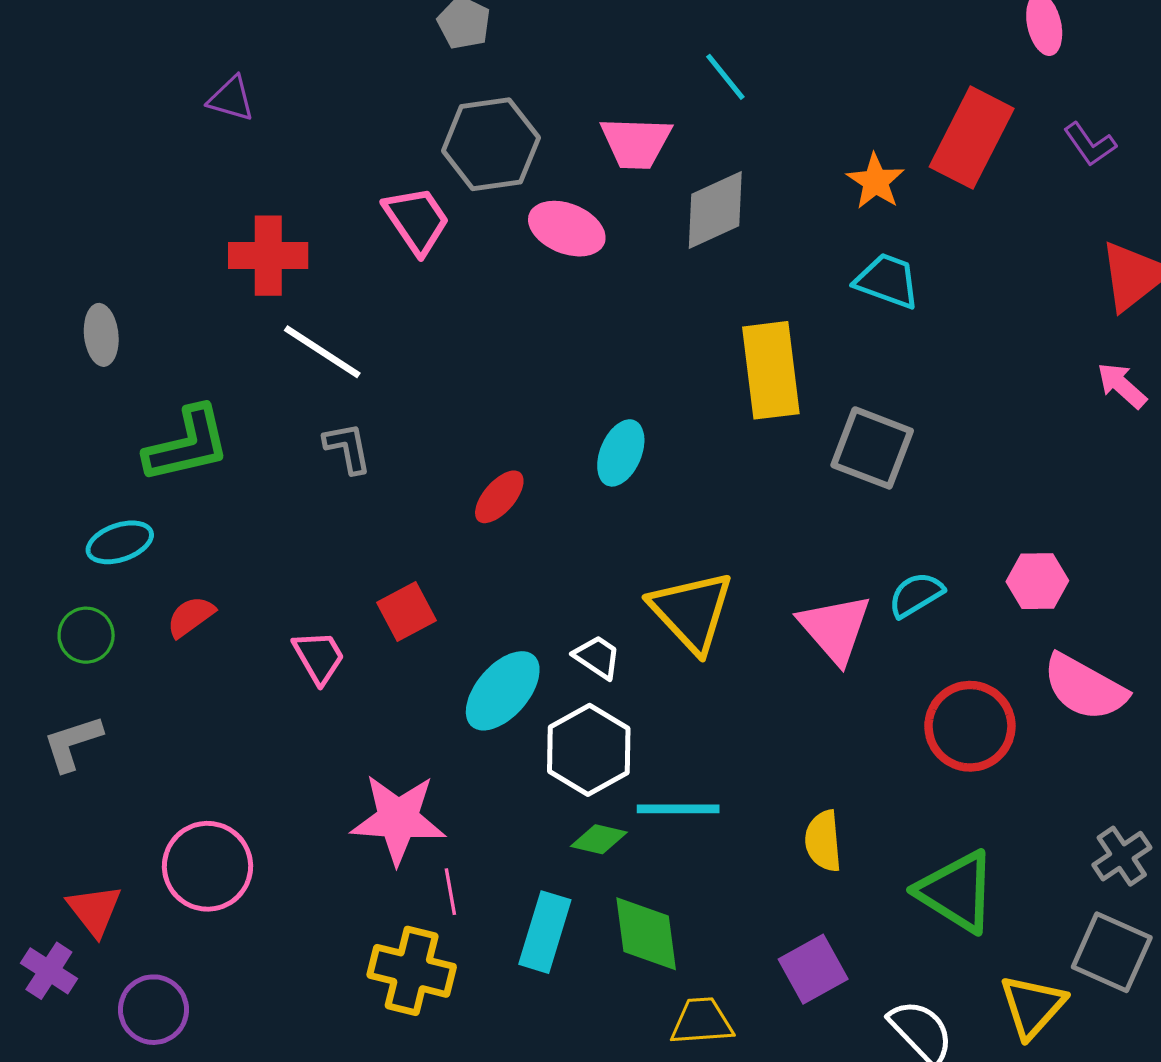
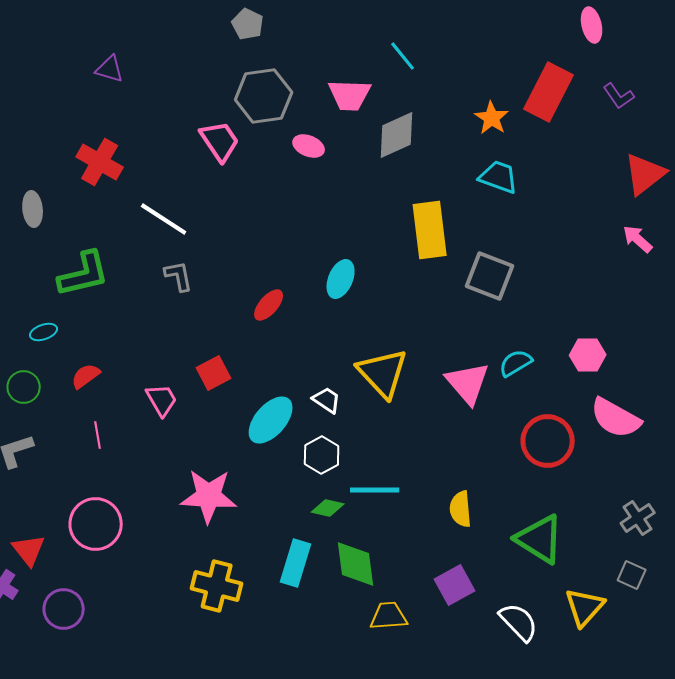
pink ellipse: (567, 229) -> (309, 146), size x0.7
red cross: (268, 256) -> (100, 162), moved, turned 30
cyan ellipse: (120, 542) -> (44, 332), size x0.7
white hexagon: (589, 750) -> (322, 455), size x0.7
pink line: (450, 892) -> (98, 435), moved
gray square: (1112, 952) -> (632, 575), size x0.6

